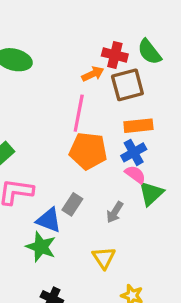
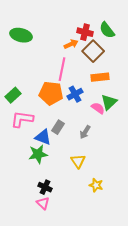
brown square: (127, 85) -> (93, 51), turned -30
orange pentagon: (88, 151) -> (51, 93), moved
blue cross: (134, 152) -> (75, 94), moved
green triangle: (151, 193) -> (109, 102), moved
green star: (41, 247) -> (38, 154), turned -30

